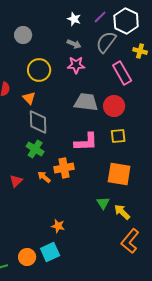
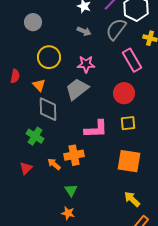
pink star: (76, 65) -> (86, 64), moved
gray trapezoid: (86, 102) -> (77, 89), moved, turned -45
green cross: (35, 149) -> (35, 136), moved
green triangle: (103, 203) -> (71, 190), moved

